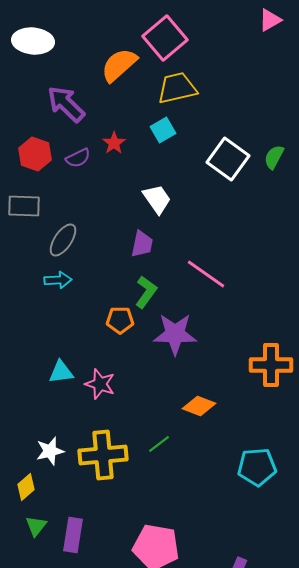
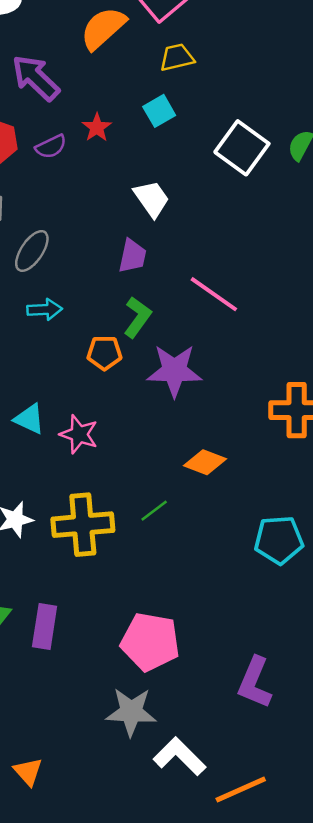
yellow trapezoid: (177, 88) -> (177, 57), size x0.7
cyan arrow: (58, 280) -> (45, 310), moved
cyan triangle: (61, 372) -> (29, 419), turned 32

